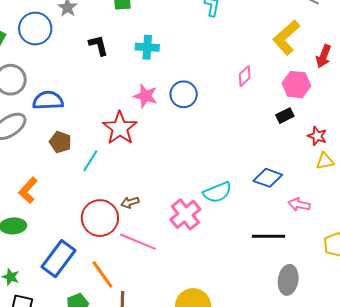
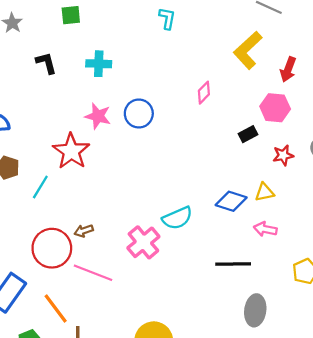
pink hexagon: (296, 85) -> (275, 108), moved
red star: (317, 136) -> (283, 155), turned -30
yellow triangle: (325, 161) -> (264, 192), moved

